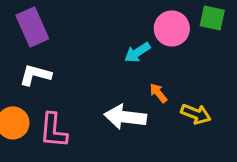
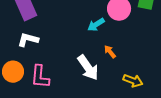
yellow arrow: (196, 114) -> (133, 81), moved
white arrow: (125, 117) -> (88, 68), turned -132

